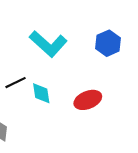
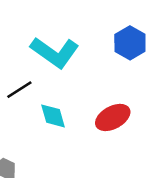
black line: (16, 83) -> (19, 90), moved

